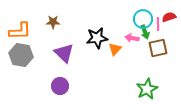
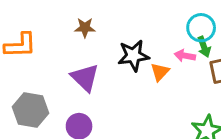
brown star: (53, 22) -> (85, 28), moved
gray hexagon: (21, 55) -> (30, 110), moved

